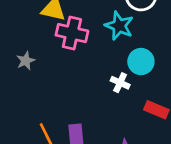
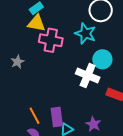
white cross: (120, 83) -> (88, 75), size x1.6

